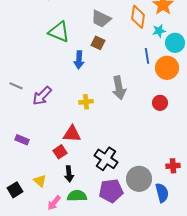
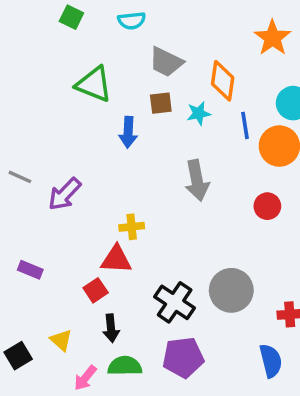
orange diamond: (138, 17) -> (223, 81), moved
cyan star: (159, 31) -> (199, 113), moved
brown square: (98, 43) -> (161, 103), turned -32
yellow cross: (86, 102) -> (132, 227), moved
gray circle: (139, 179) -> (231, 290), moved

